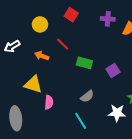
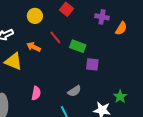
green rectangle: (84, 63) -> (78, 46), moved
purple square: (113, 70) -> (92, 64), moved, turned 32
yellow triangle: (33, 84) -> (13, 61), moved

